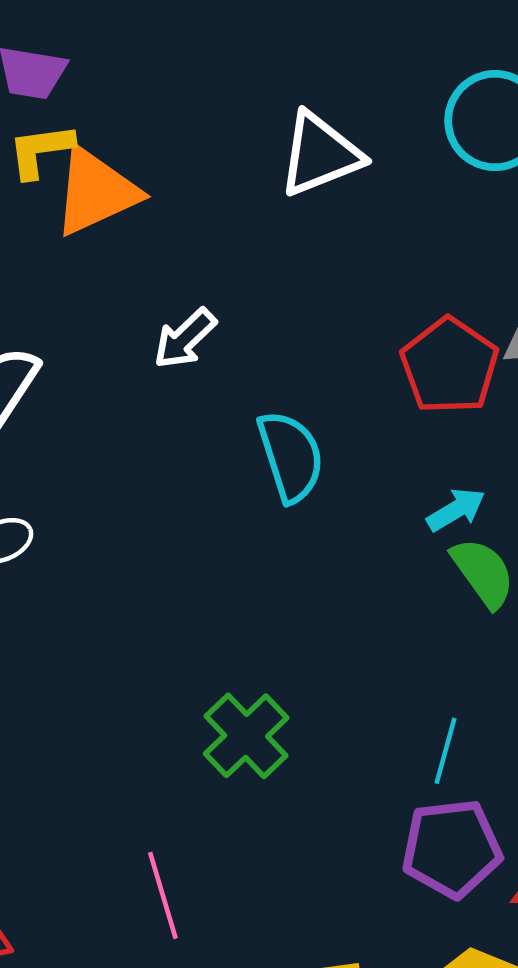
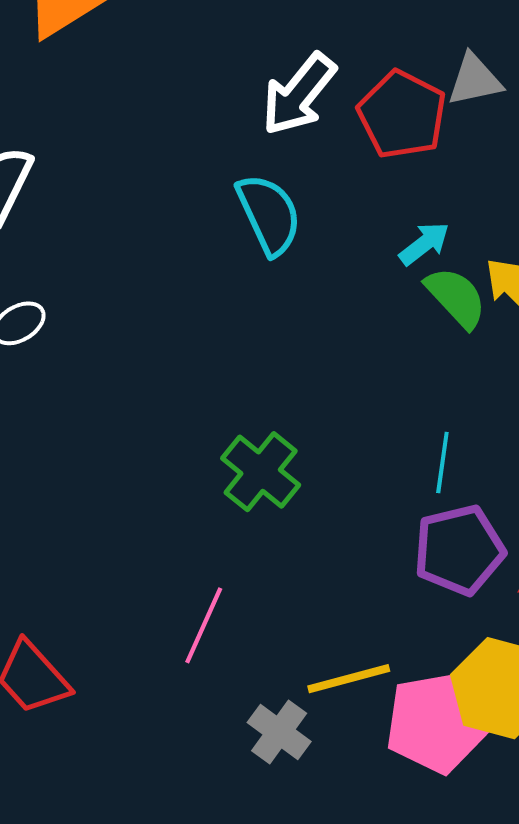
white arrow: (185, 339) -> (299, 94), moved, size x1.4
pink line: (163, 895) -> (204, 625), turned 48

